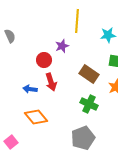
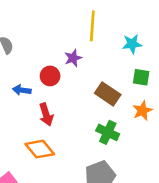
red arrow: (51, 82) -> (46, 114), moved
blue arrow: (30, 89) -> (22, 90), moved

